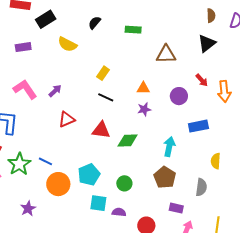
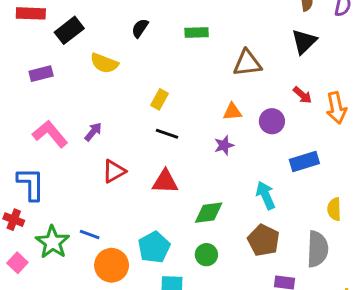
orange triangle: (143, 88) -> (232, 112), moved
green diamond: (128, 140) -> (209, 213), moved
cyan arrow: (169, 147) -> (266, 195), turned -30
gray semicircle: (201, 187) -> (317, 249), size x1.4

